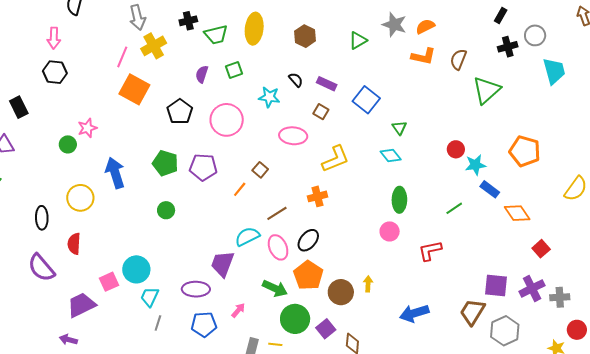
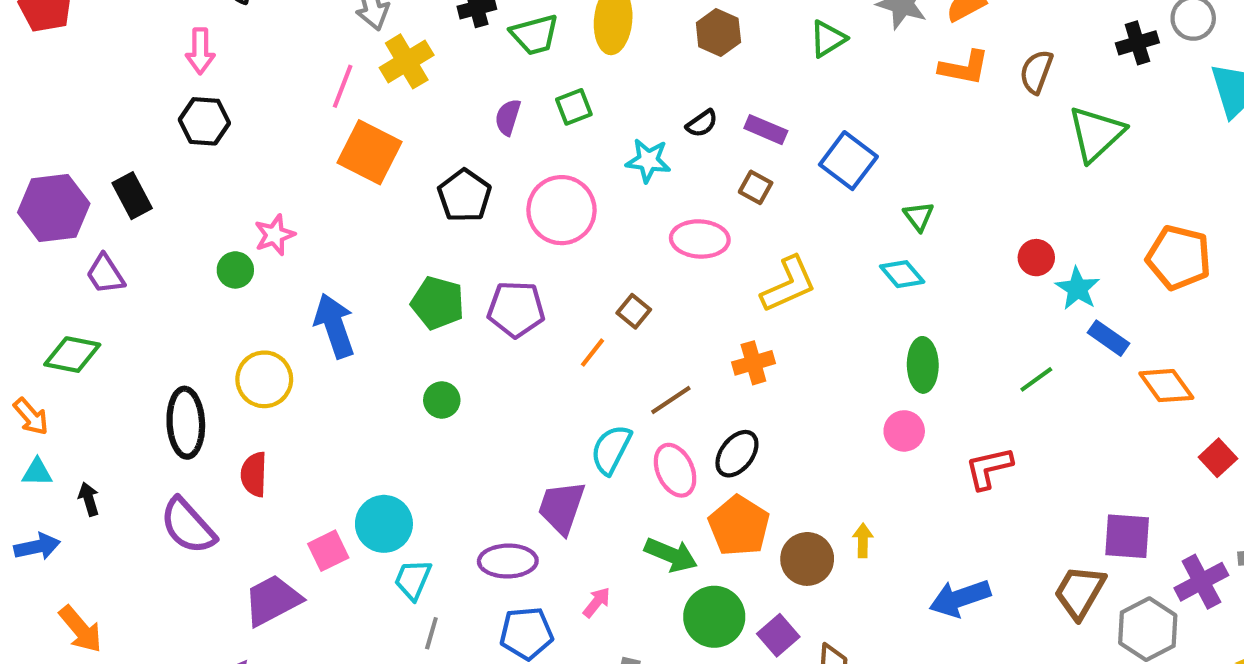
black semicircle: (296, 80) -> (702, 123), turned 98
cyan star: (475, 165) -> (1078, 289), turned -30
black ellipse: (42, 218) -> (186, 423), size x1.4
cyan semicircle: (247, 237) -> (611, 450), turned -35
purple cross: (532, 288) -> (1201, 582), moved

